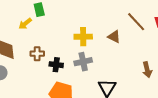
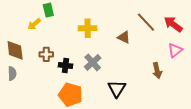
yellow cross: (83, 37) -> (88, 28), moved
gray cross: (83, 62) -> (93, 62), turned -30

